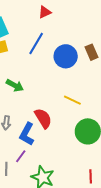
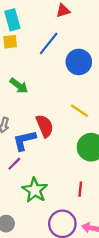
blue L-shape: (27, 134) -> (24, 140), turned 40
red line: (91, 176) -> (80, 189), moved

